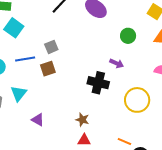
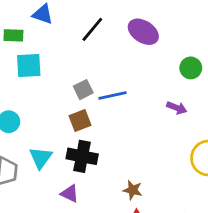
cyan square: (14, 28) -> (29, 65), turned -36
blue line: (25, 59) -> (113, 95), moved
black cross: (98, 83) -> (82, 156), moved

